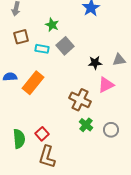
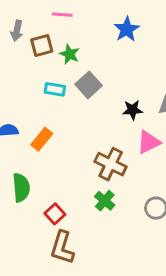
brown square: (21, 37) -> (42, 45), moved
orange rectangle: (33, 83) -> (42, 139), size x0.7
green cross: (86, 125) -> (105, 201), moved
green semicircle: (19, 139) -> (21, 188), moved

